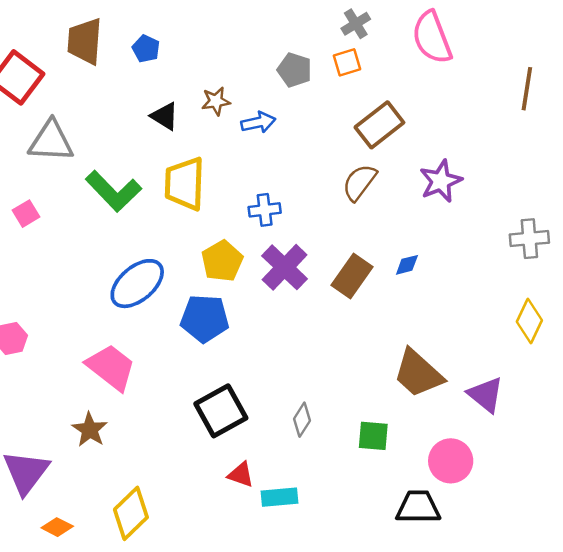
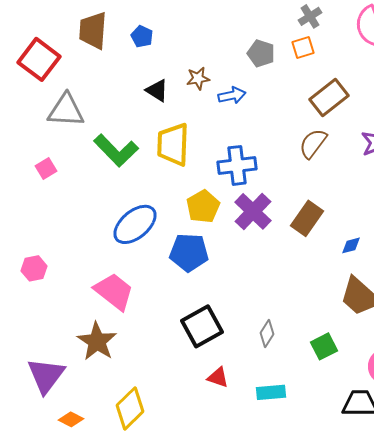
blue cross: (265, 210) -> (237, 165), size x1.5
blue diamond: (407, 265) -> (351, 245), moved
brown star: (90, 430) -> (97, 341), size x1.4
green square: (373, 436) -> (324, 346), turned -32
cyan rectangle: (280, 497) -> (271, 392), moved

